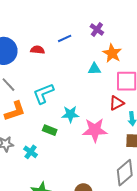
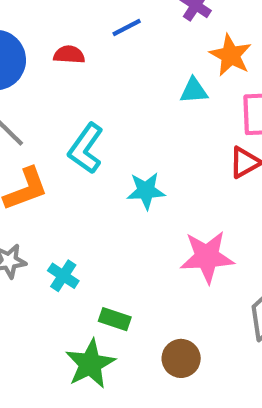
cyan L-shape: (43, 94) -> (86, 148), turned -30
green rectangle: (50, 130) -> (115, 319), moved
pink star: (95, 130) -> (207, 257), moved

